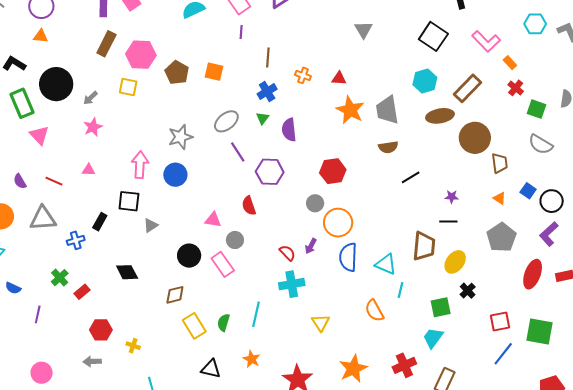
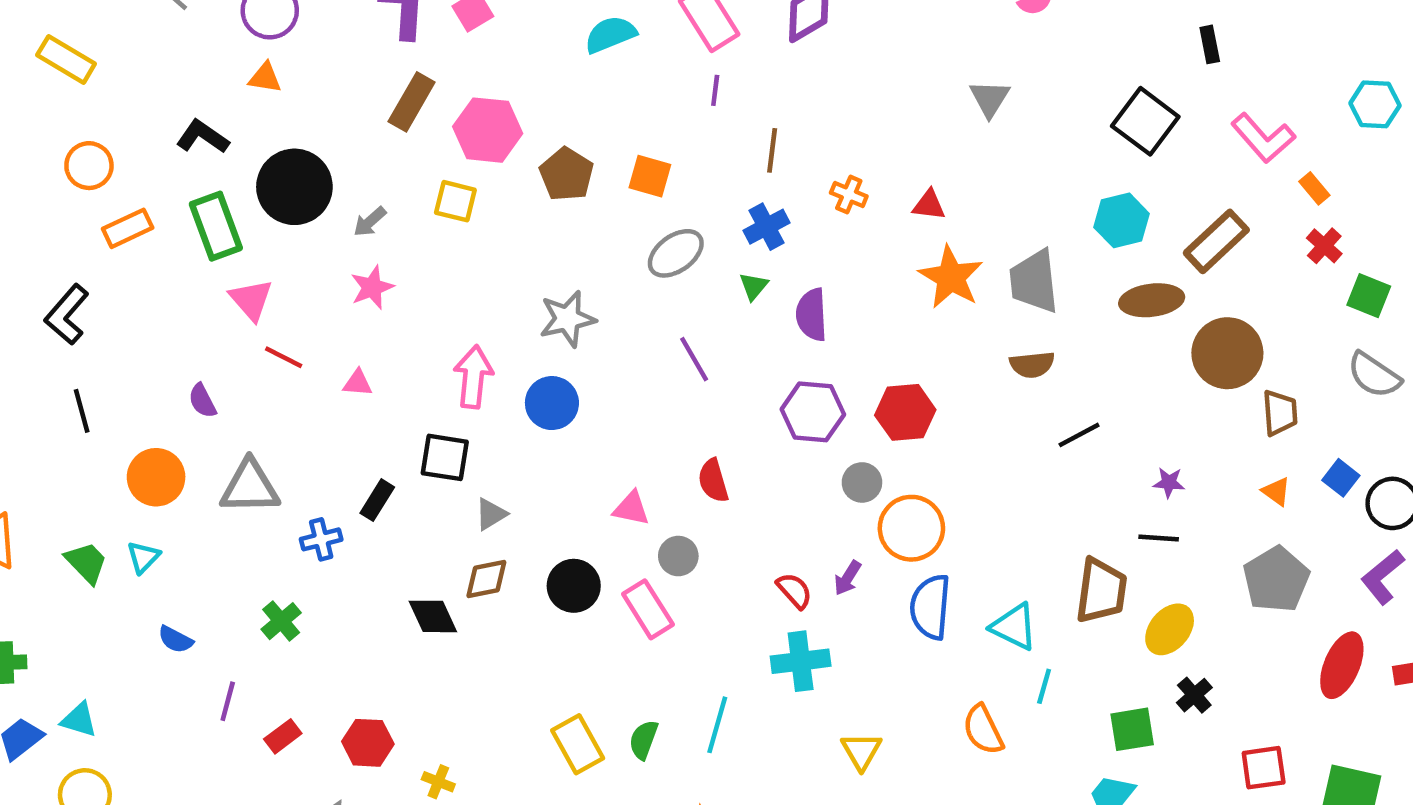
gray ellipse: (226, 121) -> (676, 253), moved
purple hexagon: (270, 172) -> (813, 412), moved
red line: (54, 181) -> (284, 357), moved
red rectangle: (82, 292) -> (283, 736), moved
brown diamond: (175, 295) -> (486, 579), moved

